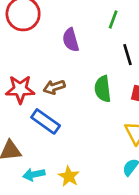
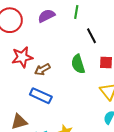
purple semicircle: (71, 40) -> (46, 16), moved, turned 90
red star: (20, 89) -> (22, 57), moved

